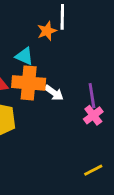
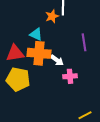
purple line: (92, 96) -> (84, 42), moved
pink cross: (93, 115) -> (70, 76), moved, turned 32

